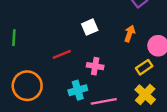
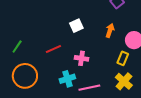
green line: (14, 38) -> (17, 47), moved, turned 32
yellow rectangle: (144, 67) -> (123, 58), turned -32

